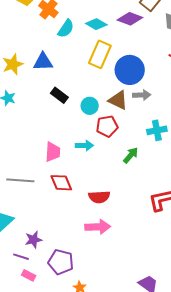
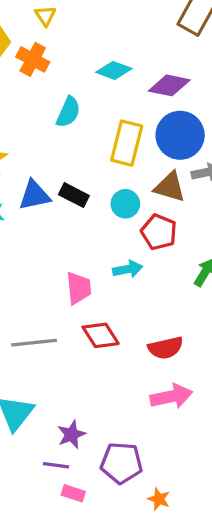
purple diamond: (130, 19) -> (169, 85), moved
cyan semicircle: (66, 29) -> (68, 112), moved
yellow rectangle: (100, 54) -> (127, 143), moved
blue triangle: (43, 62) -> (35, 195), moved
red pentagon: (107, 126) -> (159, 232), turned -30

